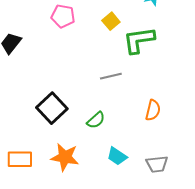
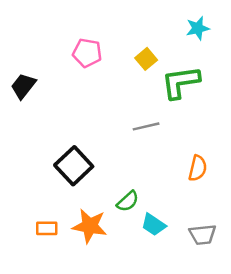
green semicircle: (96, 120) -> (128, 201), moved
orange rectangle: (20, 159) -> (47, 228), moved, size x0.7

